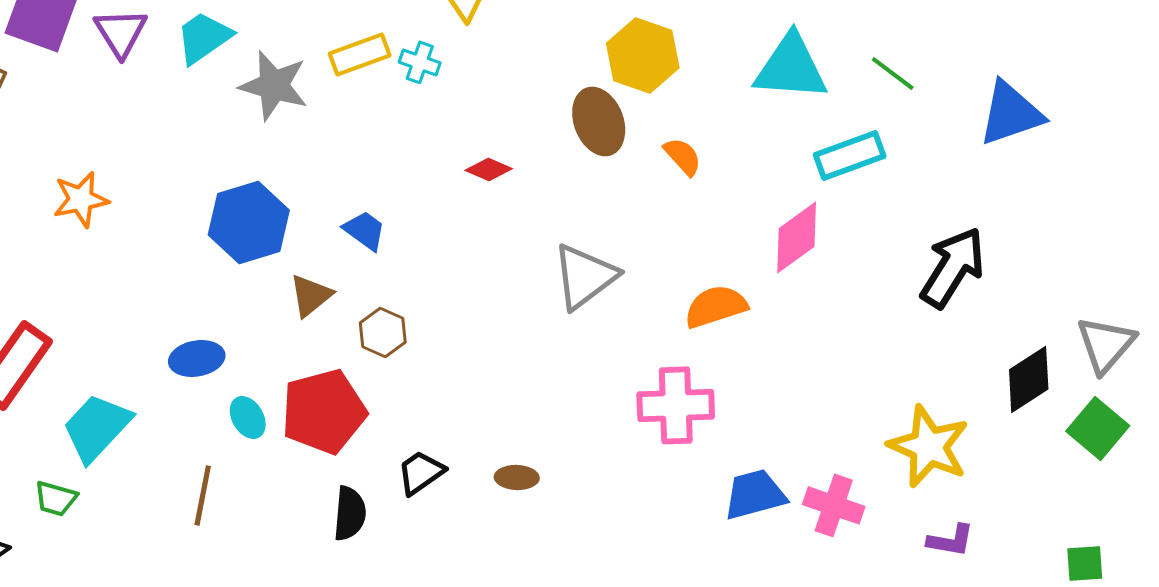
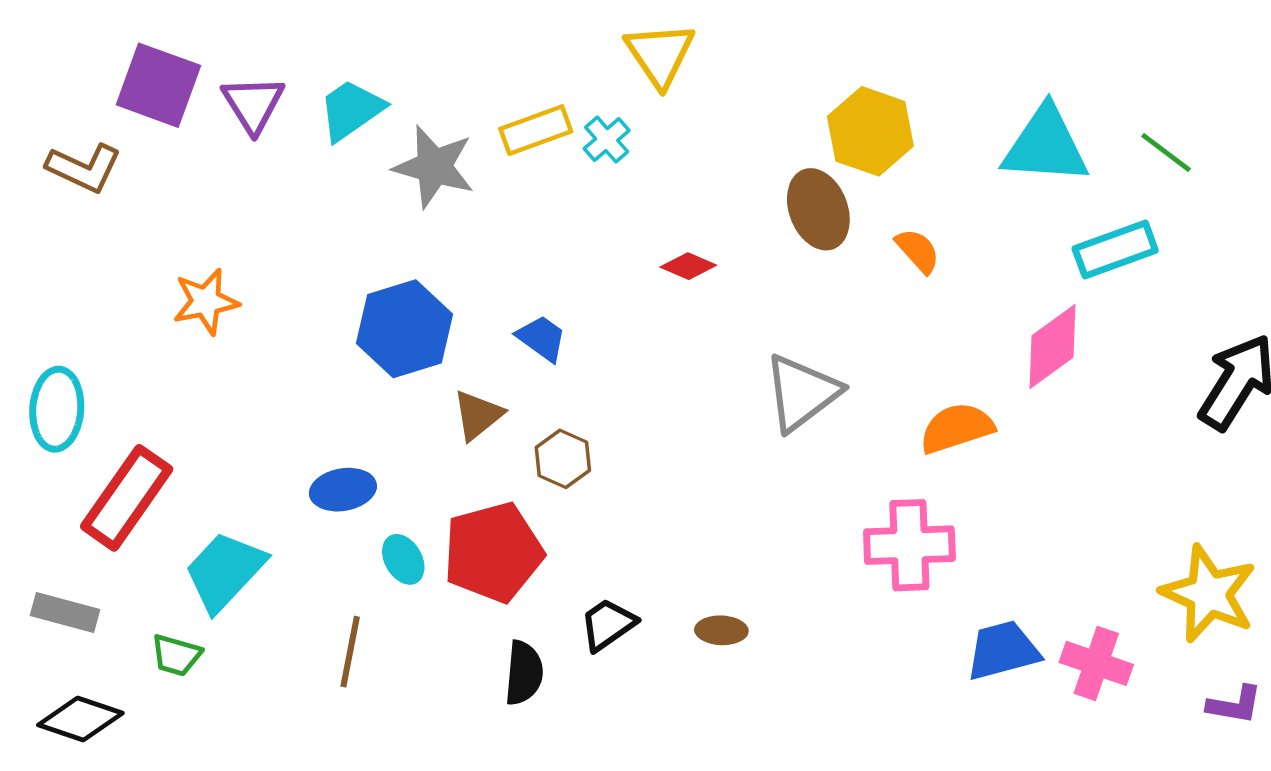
cyan cross: (420, 62) -> (607, 140), turned 30

